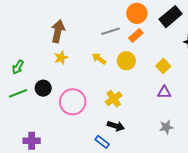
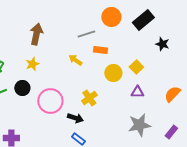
orange rectangle: (136, 35) -> (100, 50), moved, turned 48
yellow star: (61, 58) -> (32, 64), moved
yellow circle: (126, 61) -> (113, 73), moved
black arrow: (116, 126) -> (75, 118), moved
gray star: (166, 127) -> (139, 125), size x1.6

